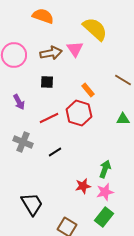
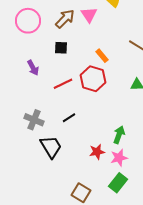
brown arrow: (51, 53) -> (65, 19), turned -35
gray cross: (23, 142) -> (34, 120), moved
black trapezoid: (32, 204) -> (51, 147), moved

